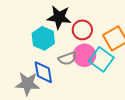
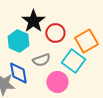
black star: (59, 17) -> (33, 21), turned 30
pink circle: (84, 55) -> (57, 82), moved

